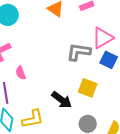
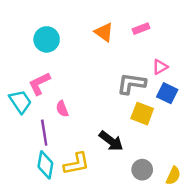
pink triangle: (103, 38) -> (160, 67), size x0.6
yellow square: (88, 88) -> (142, 114), moved

